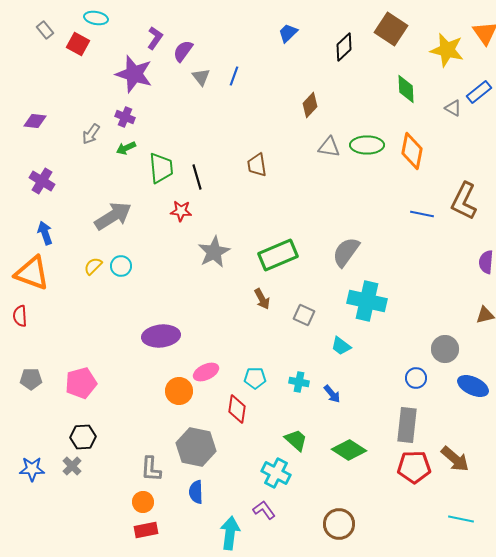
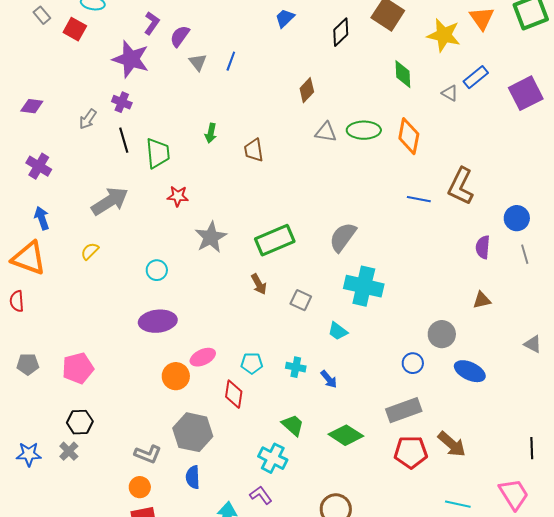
green arrow: (126, 148) -> (211, 133), moved, turned -54
black line: (197, 177) -> (124, 140), moved
cyan circle: (121, 266) -> (157, 270), moved
gray rectangle: (407, 425) -> (404, 410), turned 64
gray L-shape: (151, 469) -> (148, 454), turned -72

